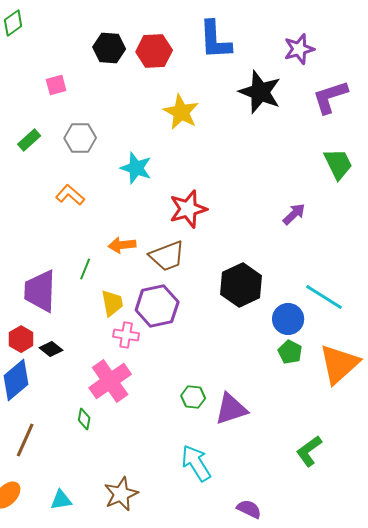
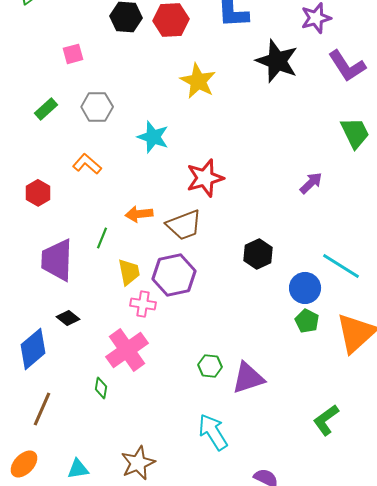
purple L-shape: (330, 97) -> (347, 66), turned -105
black hexagon: (241, 285) -> (258, 254), size x0.7
red hexagon: (21, 339) -> (38, 193), moved

